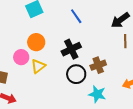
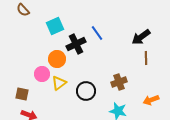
black cross: (71, 49) -> (76, 44), moved
black circle: (76, 74) -> (86, 91), moved

